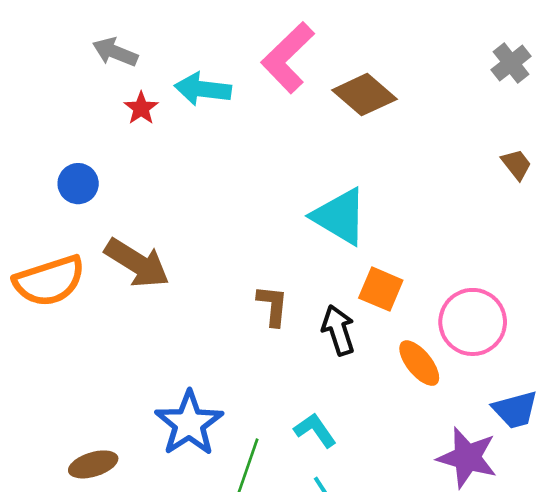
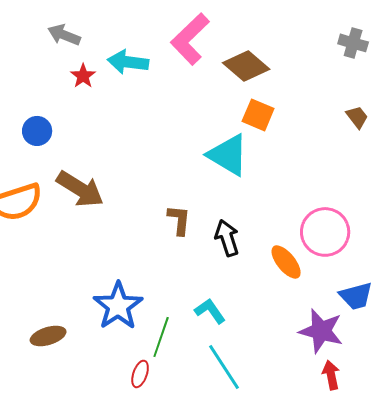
gray cross: (511, 63) -> (353, 43), turned -36
orange square: (381, 289) -> (258, 115), moved

